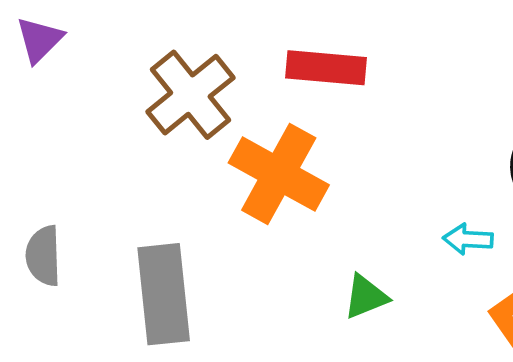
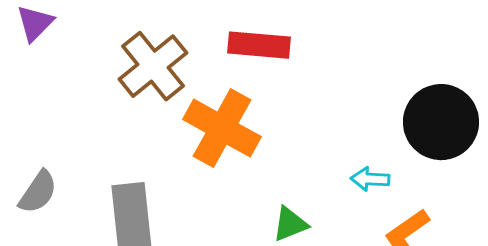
gray semicircle: (43, 256) -> (38, 192), turned -144

